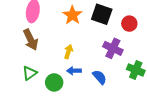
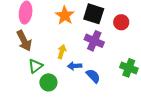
purple cross: (113, 48) -> (94, 41), moved
blue arrow: (74, 71) -> (75, 66), moved
green triangle: (30, 73) -> (36, 66), moved

